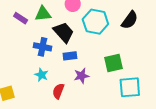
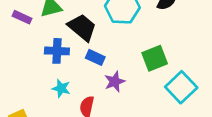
blue rectangle: (70, 56) -> (95, 57), turned 40
cyan square: (130, 87) -> (181, 87), turned -30

